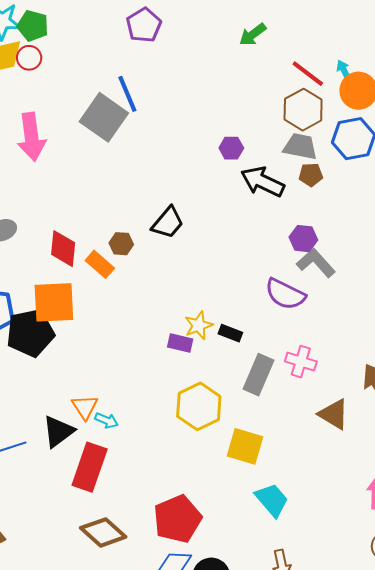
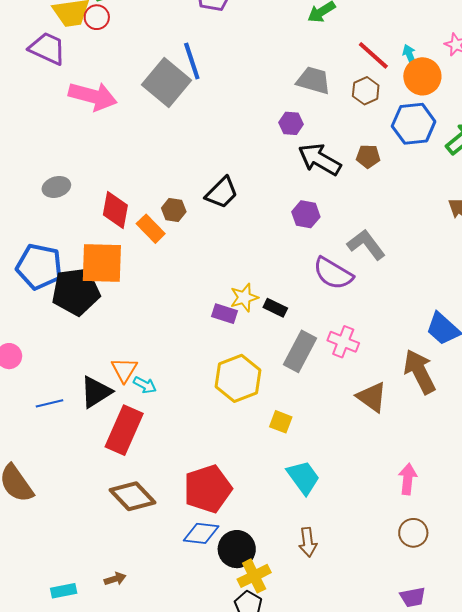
brown hexagon: (303, 110) -> (366, 91), size x0.7
pink arrow: (31, 137) -> (93, 96), turned -72
gray trapezoid: (300, 146) -> (313, 80), moved
purple hexagon: (303, 239) -> (306, 214), moved
yellow square: (245, 446) -> (281, 422), size x0.6

